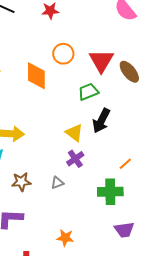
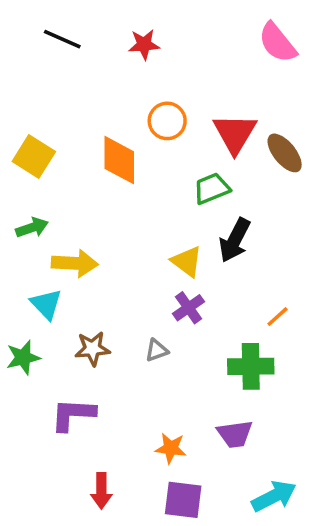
purple trapezoid: (124, 230) -> (235, 434), moved

